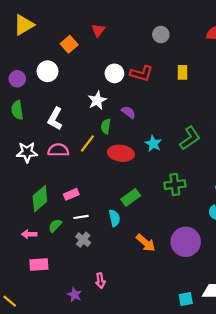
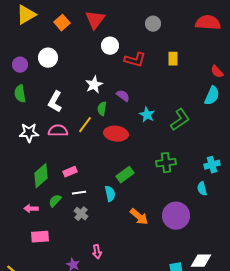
red triangle: (98, 30) -> (95, 20), size x1.5
orange square: (69, 44) -> (62, 23), moved
white circle: (114, 73) -> (110, 46), moved
cyan star: (153, 144) -> (147, 115), moved

